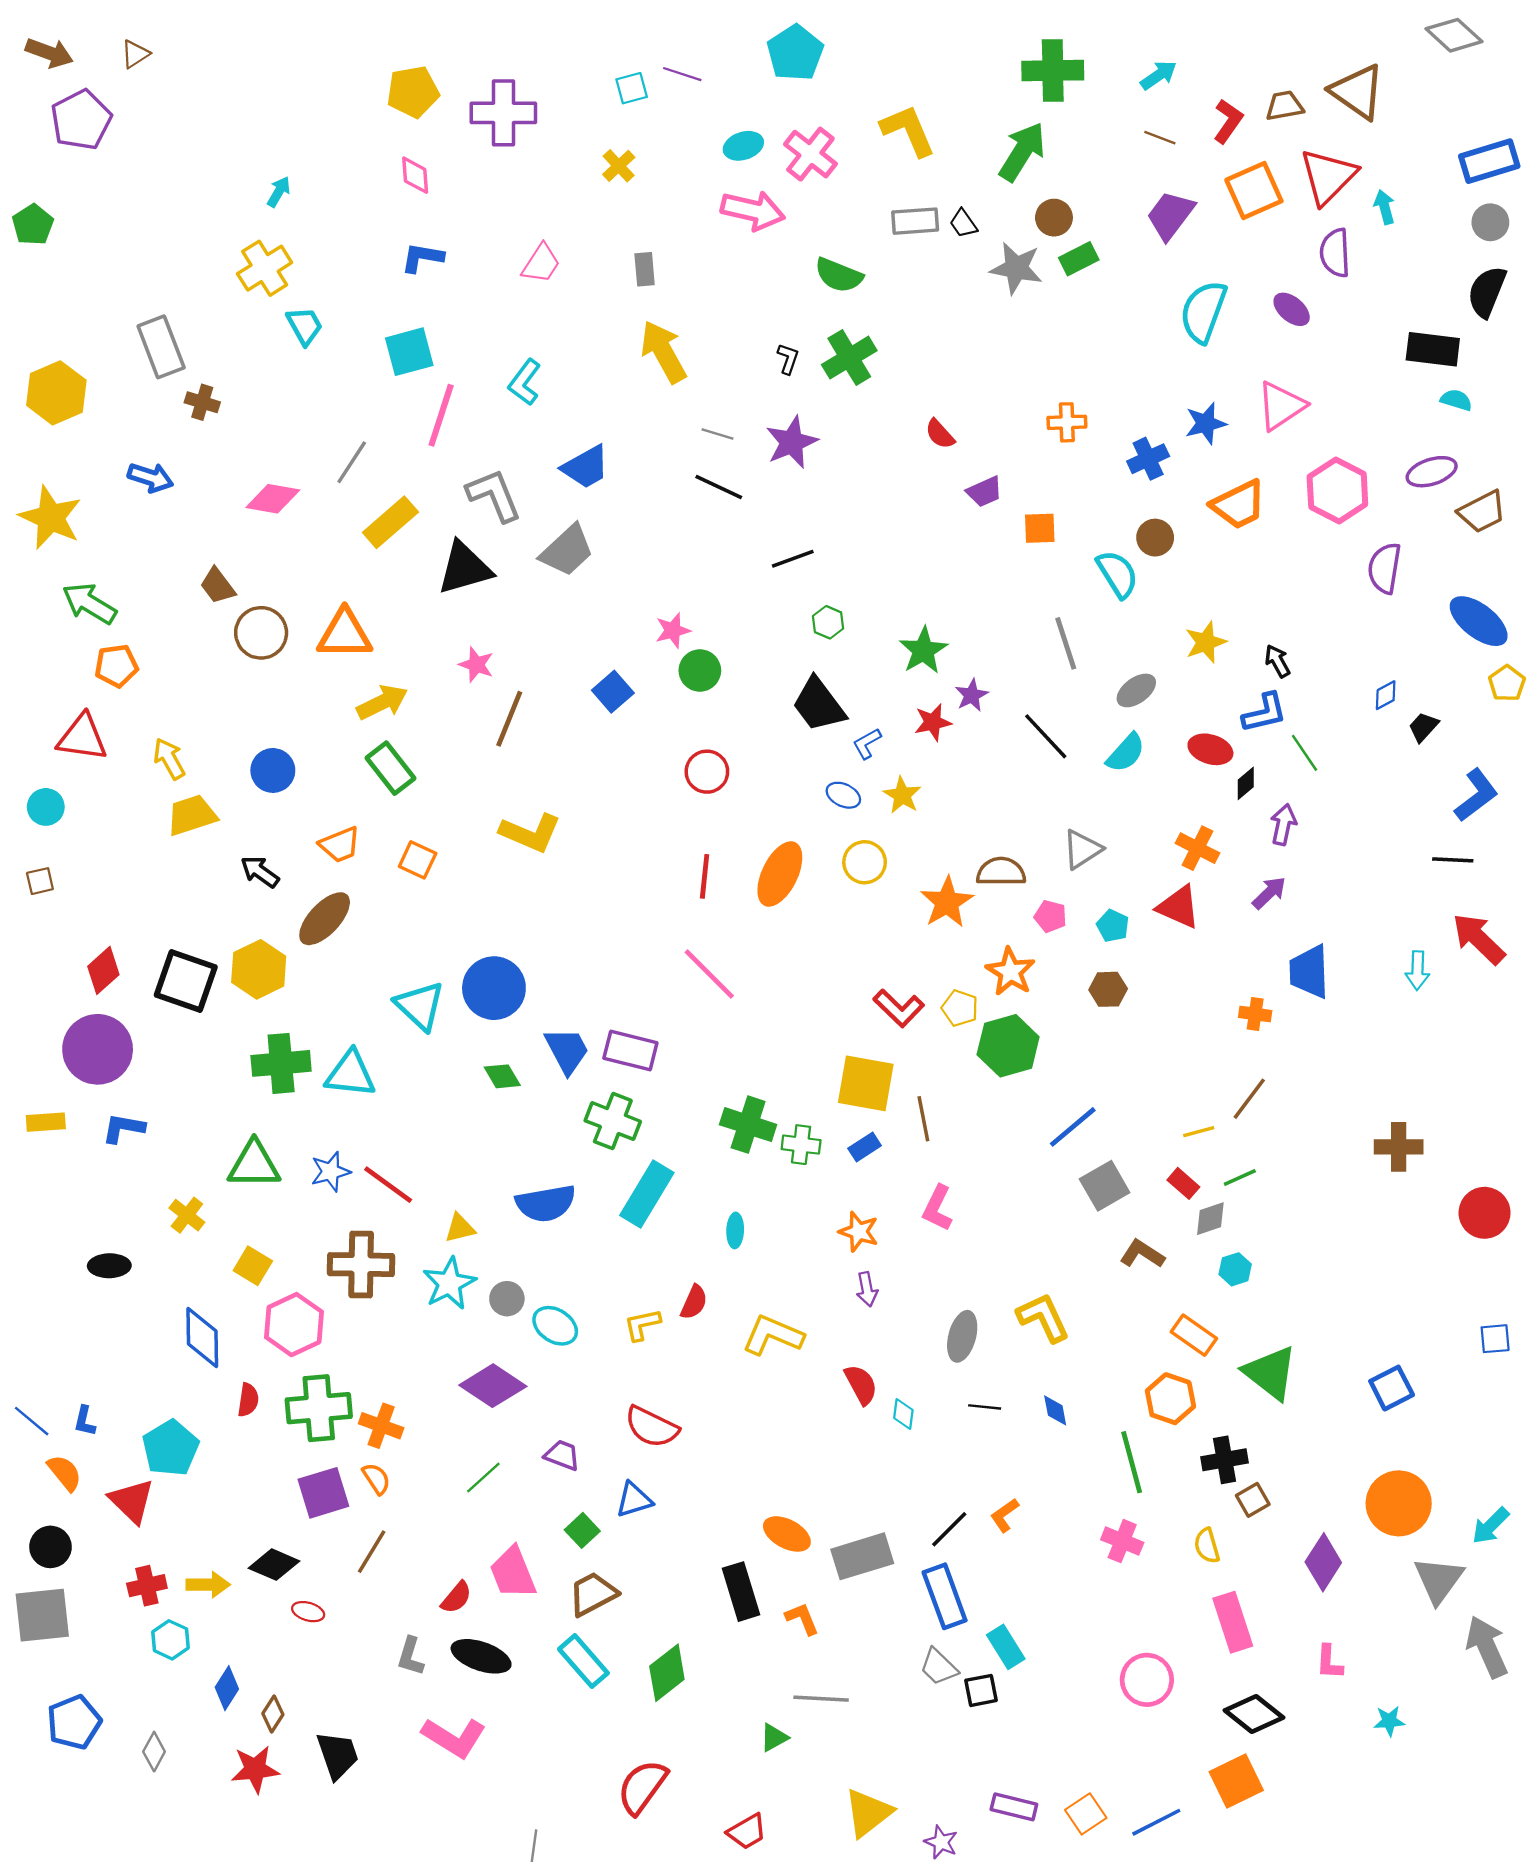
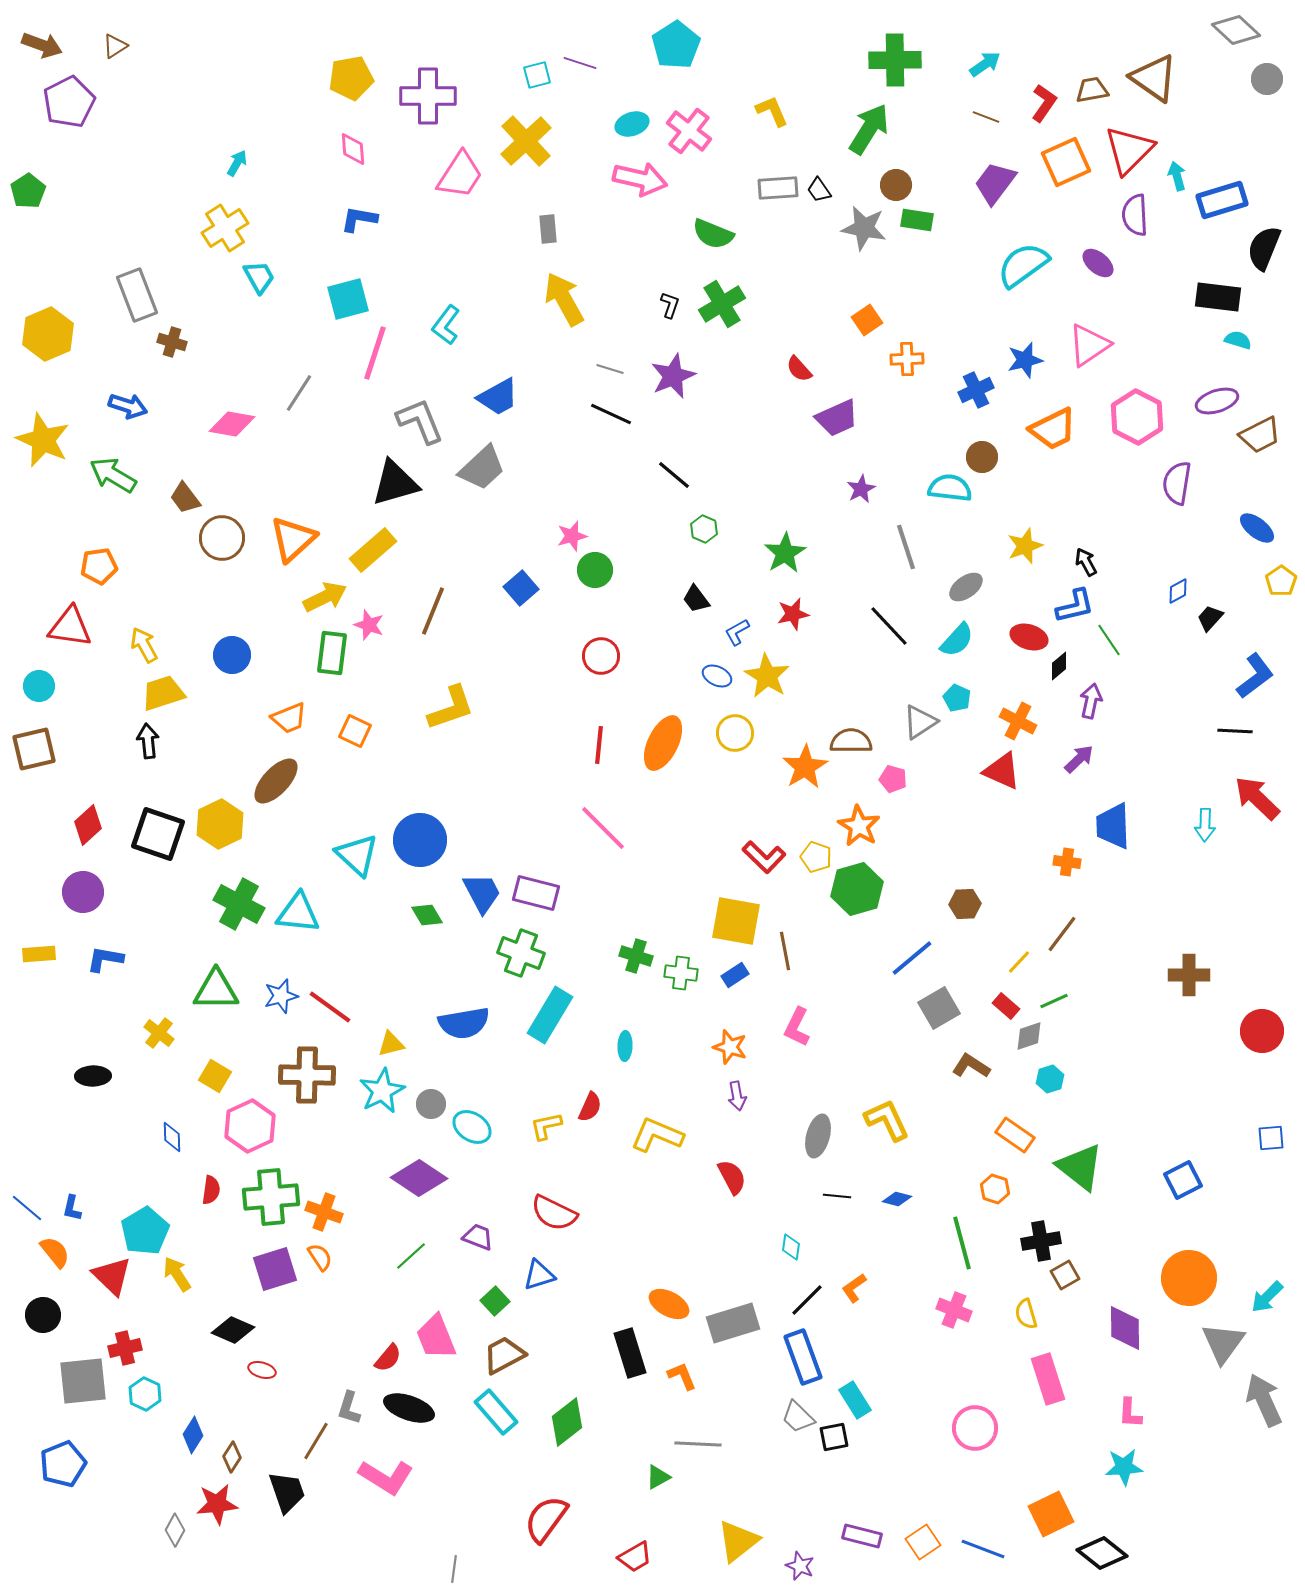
yellow L-shape: (908, 131) -> (772, 111), size x0.7
blue rectangle: (1489, 161) -> (1222, 200), moved
yellow cross: (619, 166) -> (526, 141), size x1.8
gray circle: (1490, 222) -> (1267, 79), moved
green rectangle: (1079, 259) -> (917, 220), turned 36
pink trapezoid: (541, 263) -> (460, 175), moved, size x1.4
cyan semicircle: (1203, 312) -> (1023, 265), turned 34
purple trapezoid: (985, 492) -> (837, 418), size x1.4
yellow rectangle: (390, 522) -> (373, 550), moved
orange square: (1040, 528) -> (867, 320), moved, turned -32
black line: (793, 559) -> (674, 475), turned 60
cyan semicircle: (1117, 574) -> (950, 488), turned -51
green arrow: (89, 603) -> (113, 475), moved
blue ellipse: (1479, 621) -> (1257, 528), size x0.7
orange triangle: (345, 634) -> (293, 539), turned -42
pink star: (476, 665) -> (369, 625), moved
purple star: (972, 695) -> (861, 489), moved
black trapezoid: (819, 705) -> (696, 599), size x0.6
green rectangle: (390, 768) -> (332, 653), turned 45
yellow star: (902, 795) -> (767, 676), size x1.4
yellow L-shape: (530, 833) -> (451, 708), turned -42
black arrow: (260, 872) -> (148, 741), moved, turned 48
brown square: (40, 881) -> (34, 749), size x1.8
cyan pentagon: (1113, 926) -> (957, 698), moved
brown hexagon: (1108, 989) -> (965, 904), moved
purple circle: (98, 1049) -> (83, 892), size x0.7
green cross: (281, 1063) -> (239, 904), turned 33
green cross: (748, 1125) -> (636, 956), size x0.7
yellow line: (1199, 1132) -> (1019, 962), turned -32
blue diamond: (202, 1338) -> (172, 1137), size x0.6
orange hexagon: (1170, 1399) -> (995, 1189), size x0.7
blue diamond: (1055, 1410) -> (897, 1199), turned -64
cyan diamond: (903, 1414) -> (791, 1247), moved
brown line: (372, 1552) -> (316, 1441), moved
purple diamond: (1323, 1562) -> (1125, 1328), turned -33
yellow arrow: (208, 1585) -> (177, 1274), moved, turned -123
gray square: (42, 1615) -> (83, 1381), moved
black diamond: (1254, 1714) -> (1102, 1553), moved
cyan star: (1389, 1721) -> (1124, 1467), moved, size x1.4
gray diamond: (154, 1752) -> (175, 1530), moved
blue line: (1156, 1822) -> (983, 1549), turned 48

